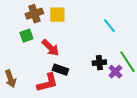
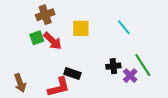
yellow square: (57, 15) -> (81, 28), moved
red arrow: (50, 48) -> (52, 41), moved

